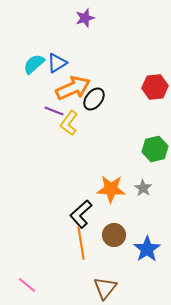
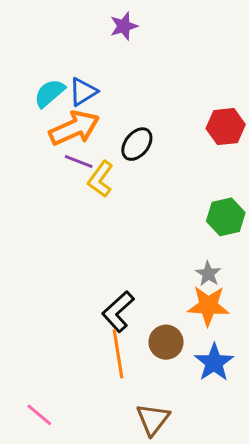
orange arrow: (73, 88) -> (74, 128), moved
orange star: (111, 189) -> (208, 306), moved

